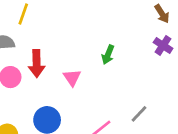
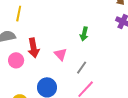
gray line: (139, 114) -> (82, 68), moved

